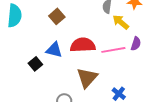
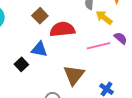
purple semicircle: (136, 44) -> (121, 38), turned -64
red semicircle: (83, 45) -> (62, 29), moved

